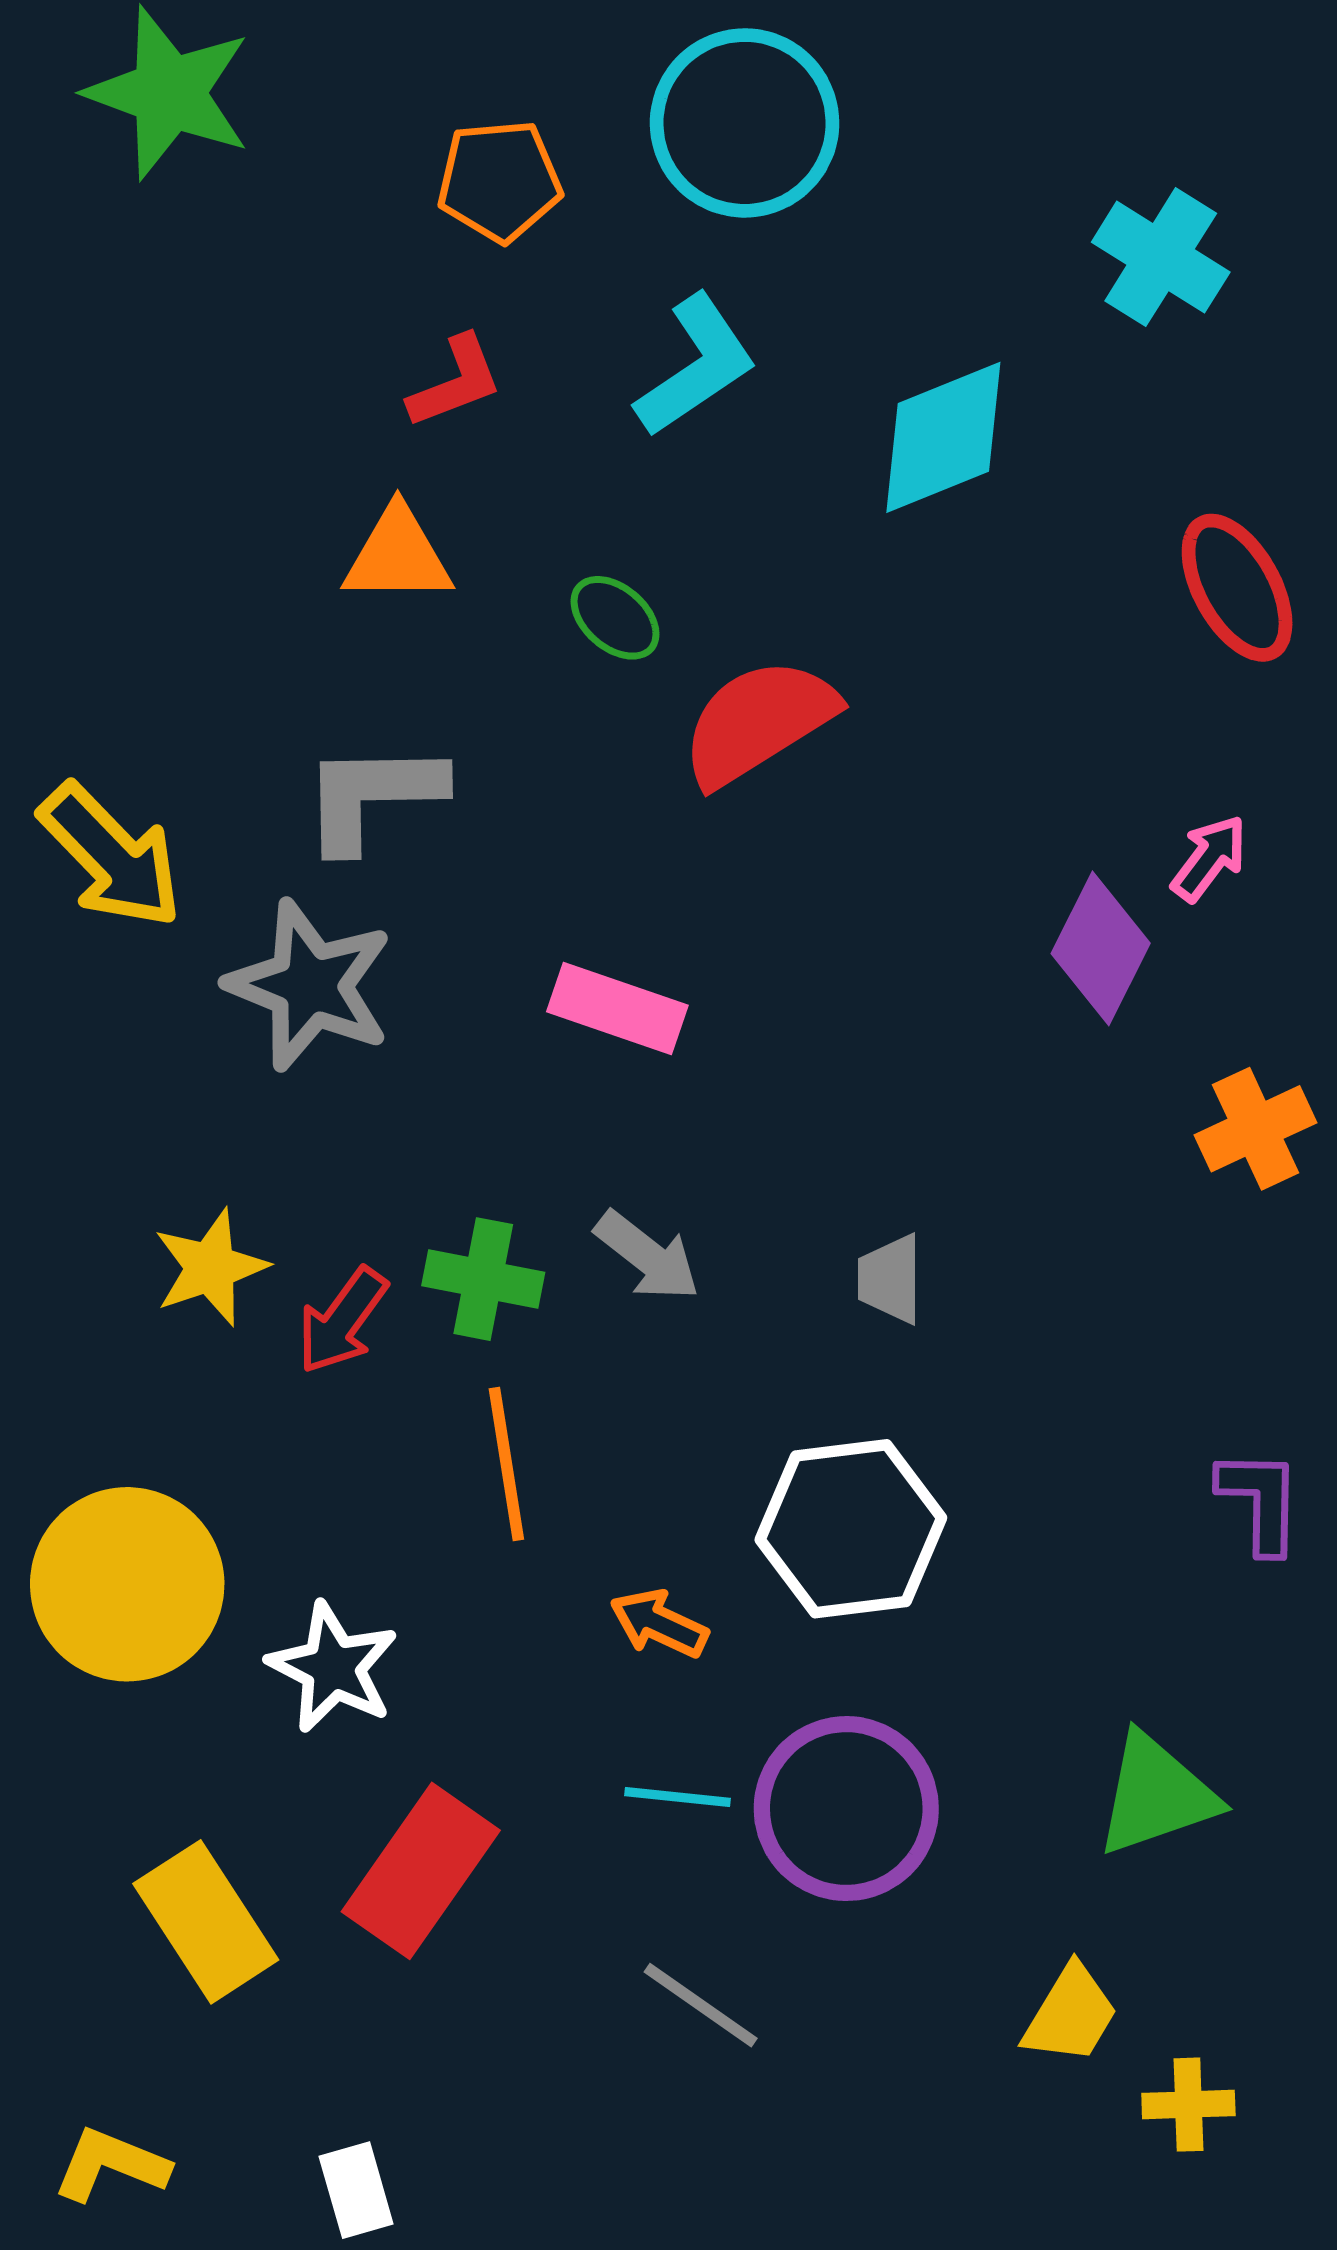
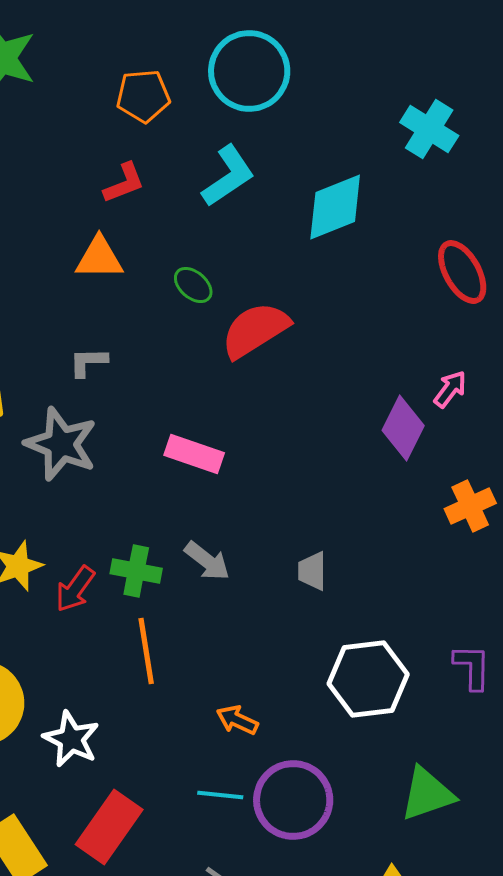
gray L-shape: (372, 796) -> (88, 362), size x0.6
white hexagon: (851, 1529) -> (368, 679), moved
orange arrow: (659, 1624) -> (237, 720), moved

